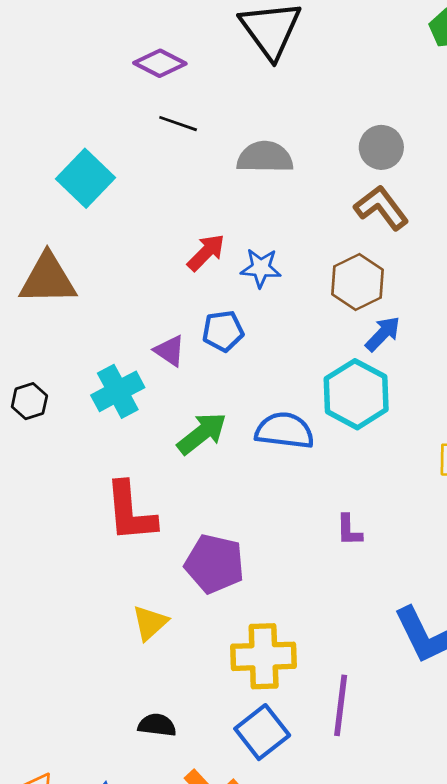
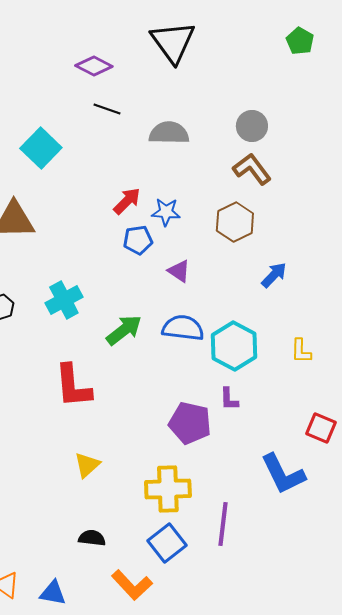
blue pentagon: (223, 331) -> (138, 240), moved
blue arrow: (383, 334) -> (274, 275), moved
purple triangle: (170, 351) -> (179, 271), moved
cyan hexagon: (356, 394) -> (234, 346), moved
purple pentagon: (214, 564) -> (190, 423), moved

